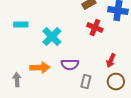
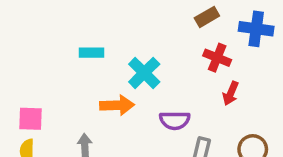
red arrow: (111, 61) -> (231, 93), moved
orange arrow: (40, 68) -> (117, 105), moved

